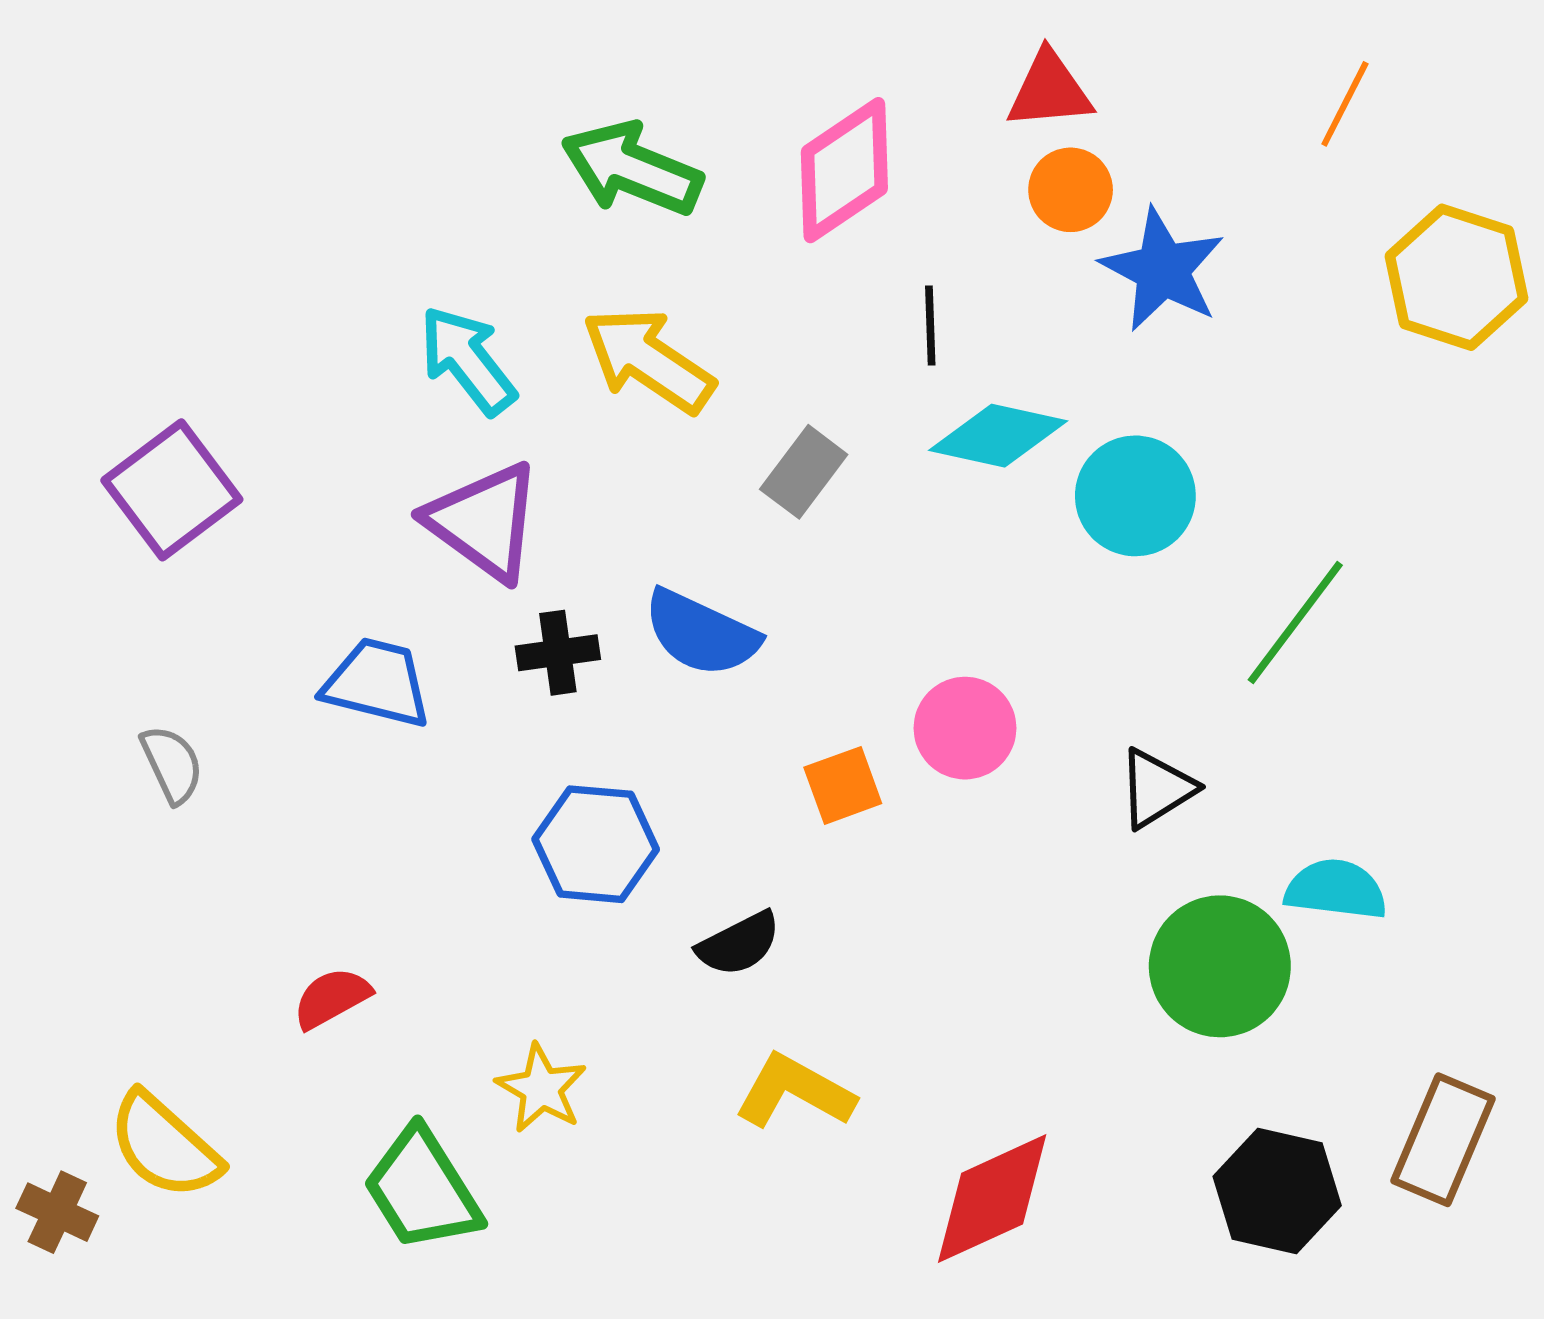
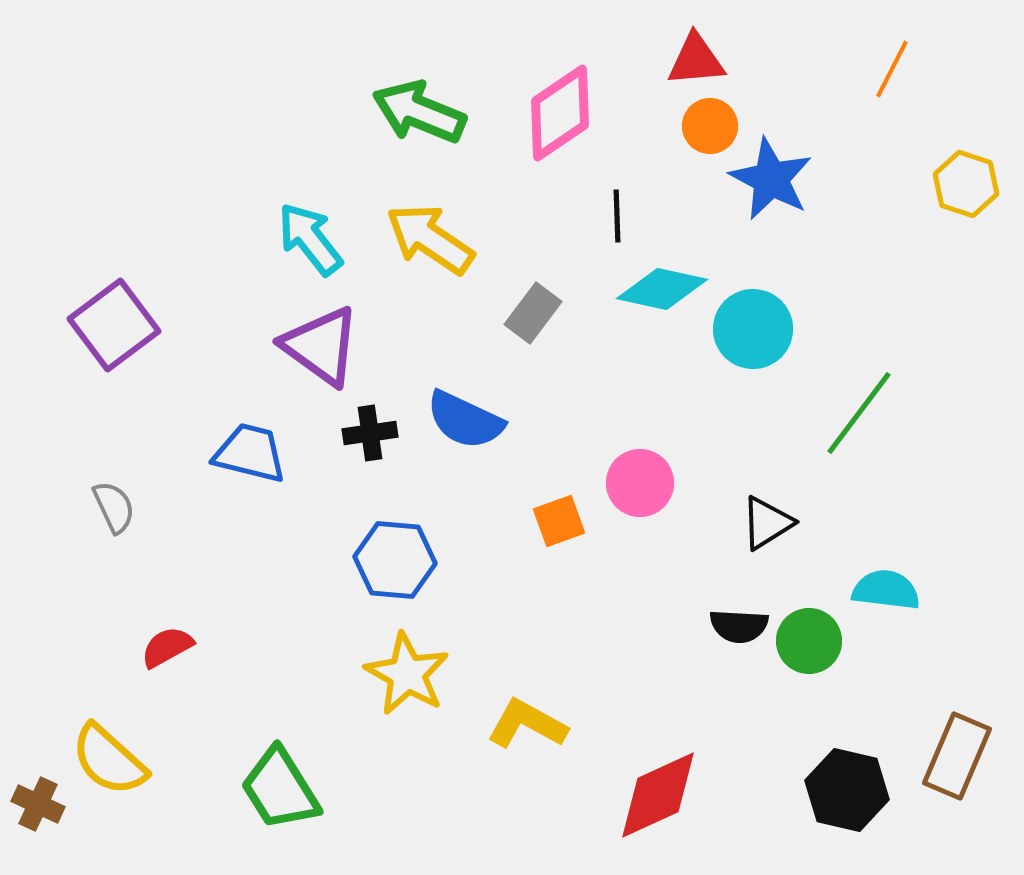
yellow hexagon: (1457, 277) -> (966, 184), size x0.7
black semicircle: (739, 944) -> (739, 626), moved, turned 30
green circle: (1220, 966) -> (809, 641), size x0.7
red semicircle: (332, 998) -> (167, 647), moved
yellow star: (541, 1088) -> (407, 674), moved, size x1.4

